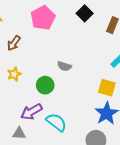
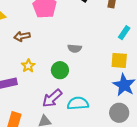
brown arrow: (14, 43) -> (22, 36), turned 56
cyan semicircle: (56, 122) -> (78, 103), turned -30

